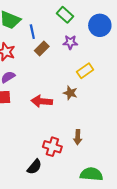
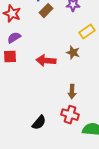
brown arrow: (78, 137) -> (72, 92), moved
red cross: (52, 147) -> (70, 115), moved

